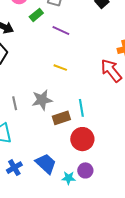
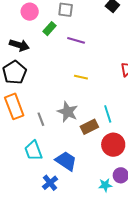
gray star: (42, 100) -> (68, 112), turned -30
blue trapezoid: (46, 164) -> (66, 161), moved

